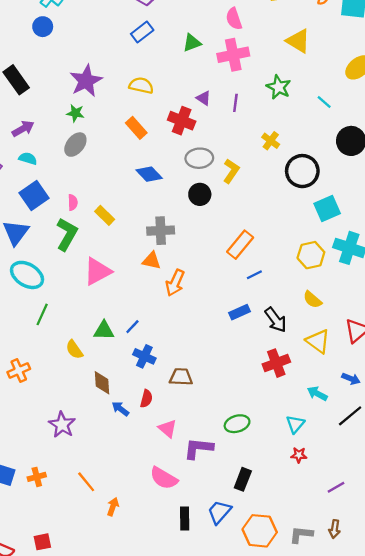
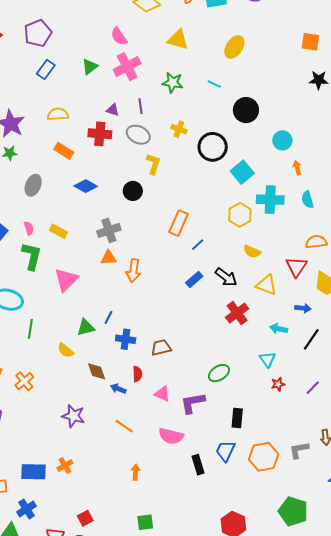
gray ellipse: (75, 145) -> (33, 185), moved
gray ellipse: (199, 158) -> (138, 135), moved, turned 45
orange line: (86, 482) -> (124, 426), moved
purple line: (336, 487) -> (313, 388), moved

